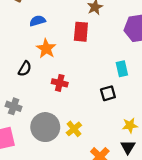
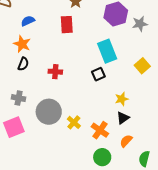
orange star: (46, 49) -> (22, 44), moved
cyan rectangle: (122, 69) -> (107, 51), size x1.6
yellow cross: (74, 129) -> (74, 122), moved
black triangle: (128, 147) -> (123, 118), turned 32

